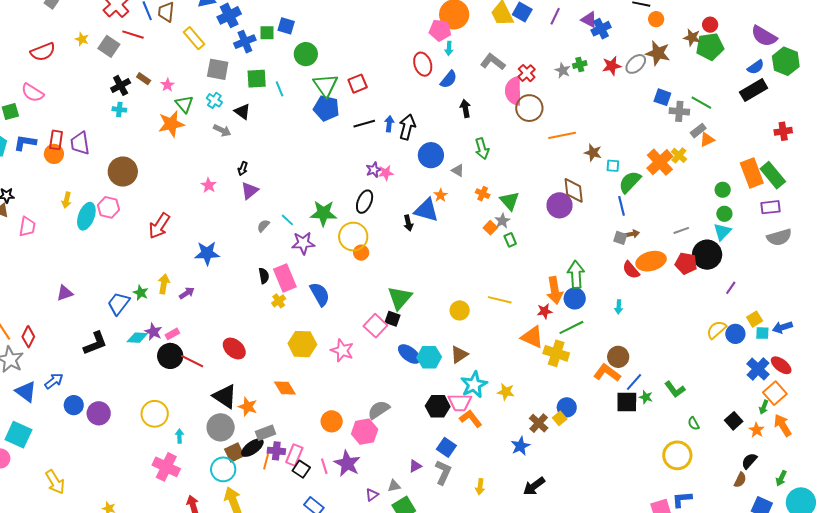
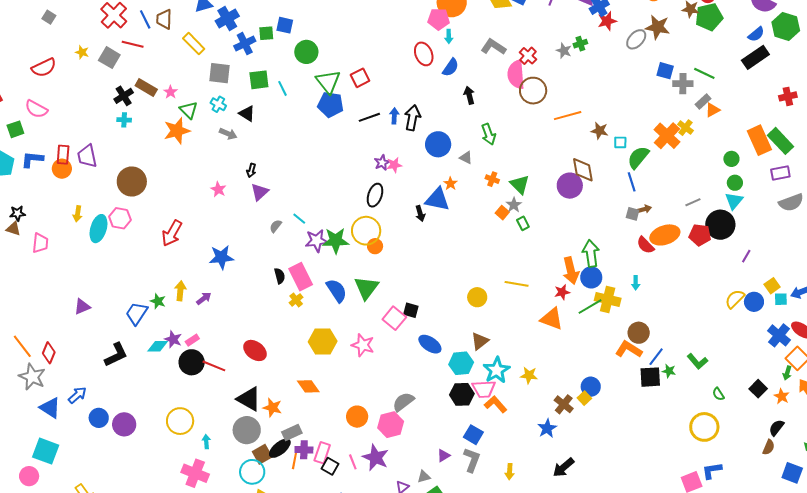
red star: (612, 66) -> (607, 21), moved
brown rectangle: (144, 79) -> (146, 87), size x1.5
green star: (323, 213) -> (336, 241), moved
green triangle: (400, 298) -> (366, 288), moved
yellow cross: (556, 353) -> (608, 299), moved
cyan hexagon: (429, 357) -> (461, 363), moved

